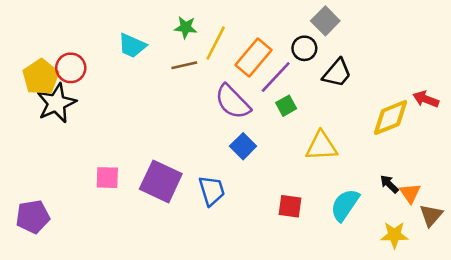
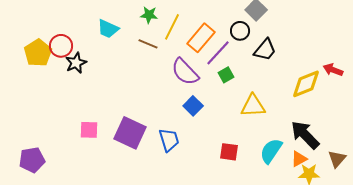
brown line: (184, 65) -> (148, 44), turned 36
black star: (56, 103) -> (76, 63), moved, size x0.7
black arrow: (389, 184) -> (305, 135), size x2.0
orange triangle: (410, 193) -> (299, 159), moved, turned 36

